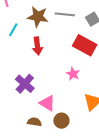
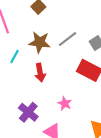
gray line: (65, 14) -> (67, 39), turned -42
pink star: (73, 74) -> (65, 104), moved

